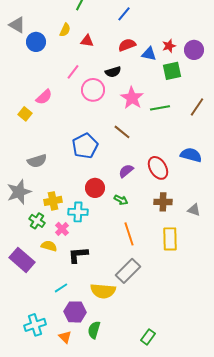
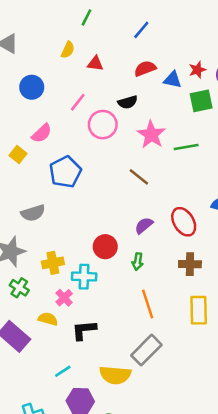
blue circle: (36, 42) -> (32, 87), moved
blue pentagon: (85, 146) -> (65, 172), moved
green arrow: (121, 200) -> (138, 262), turned 72
green cross: (37, 221) -> (19, 288), moved

